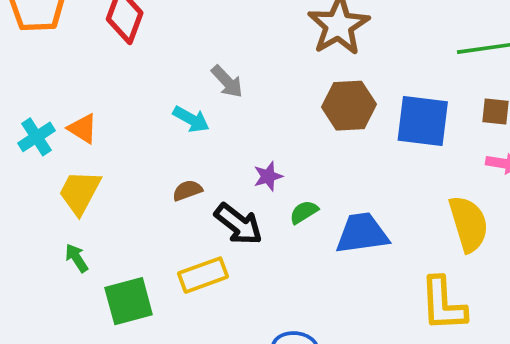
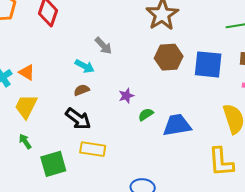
brown semicircle: (187, 190) -> (82, 90), moved
black arrow: (238, 224) -> (78, 119), moved
yellow rectangle: (203, 275) -> (93, 149), turned 30

